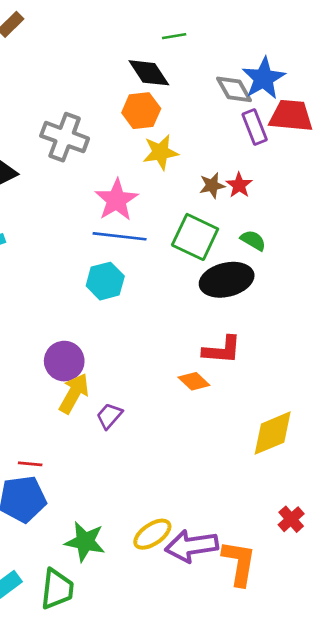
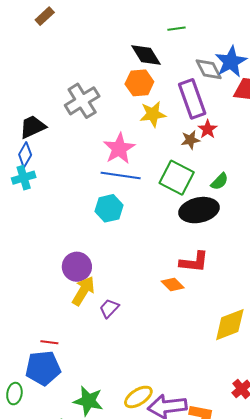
green line: (174, 36) -> (176, 29), moved
purple rectangle: (255, 127) -> (192, 99), moved, size x1.5
gray cross: (65, 137) -> (82, 101), turned 36
red star: (239, 185) -> (208, 129), moved
green semicircle: (253, 240) -> (220, 181), turned 102

